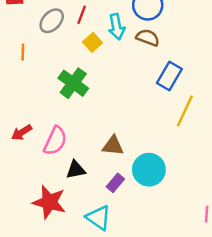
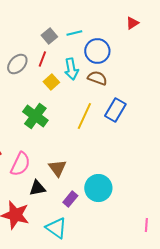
yellow line: (185, 111) -> (84, 116), moved
brown triangle: (113, 146) -> (57, 168), moved, turned 48

